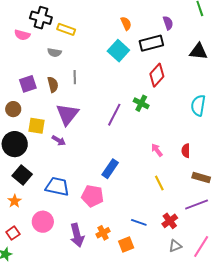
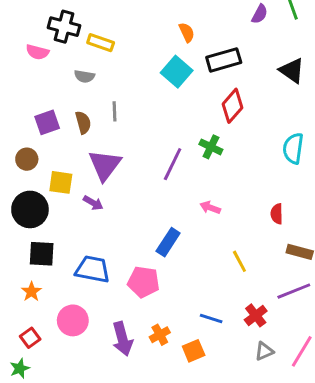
purple semicircle: (168, 23) -> (260, 14), moved, turned 48
black triangle: (198, 51) -> (292, 71), turned 30
pink arrow: (157, 150) -> (210, 207), moved, turned -32
black square: (22, 175) -> (42, 254), turned -36

